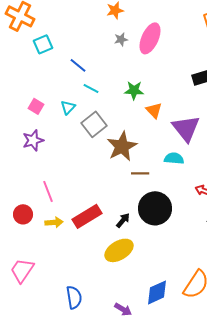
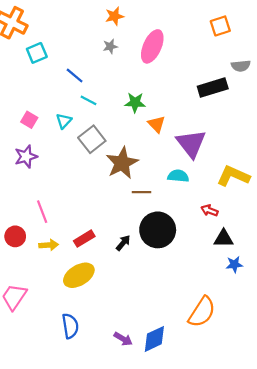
gray star: (121, 39) -> (110, 46), moved
red rectangle: (87, 216) -> (84, 239), size x0.7
yellow ellipse: (119, 250) -> (79, 275), moved
blue diamond: (157, 292) -> (154, 339), moved

